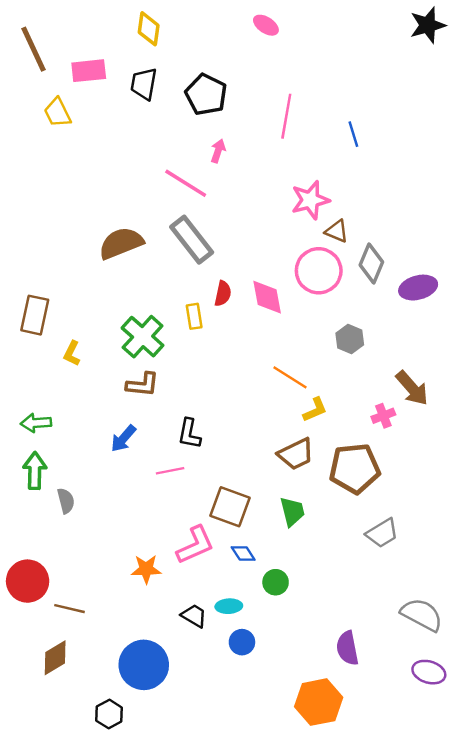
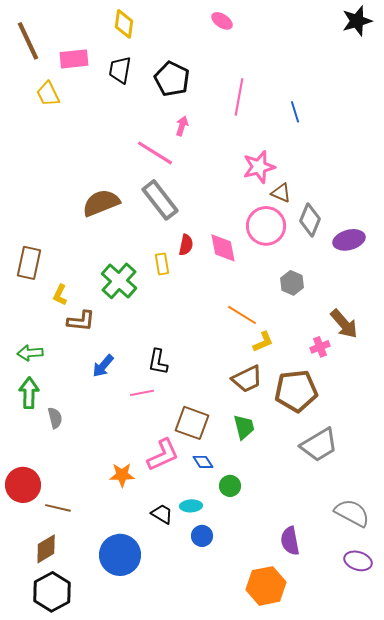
brown L-shape: (143, 385) -> (81, 321), moved
gray trapezoid: (382, 533) -> (319, 445), size x1.4
black hexagon: (109, 714) -> (52, 592), moved, size x1.6

